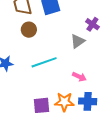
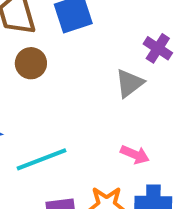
cyan line: (44, 62) -> (42, 159), moved

